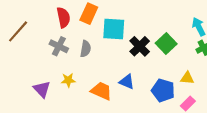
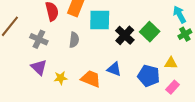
gray cross: (59, 46) -> (39, 39), moved
yellow star: (68, 80) -> (61, 78), moved
purple triangle: (42, 89) -> (39, 67), moved

